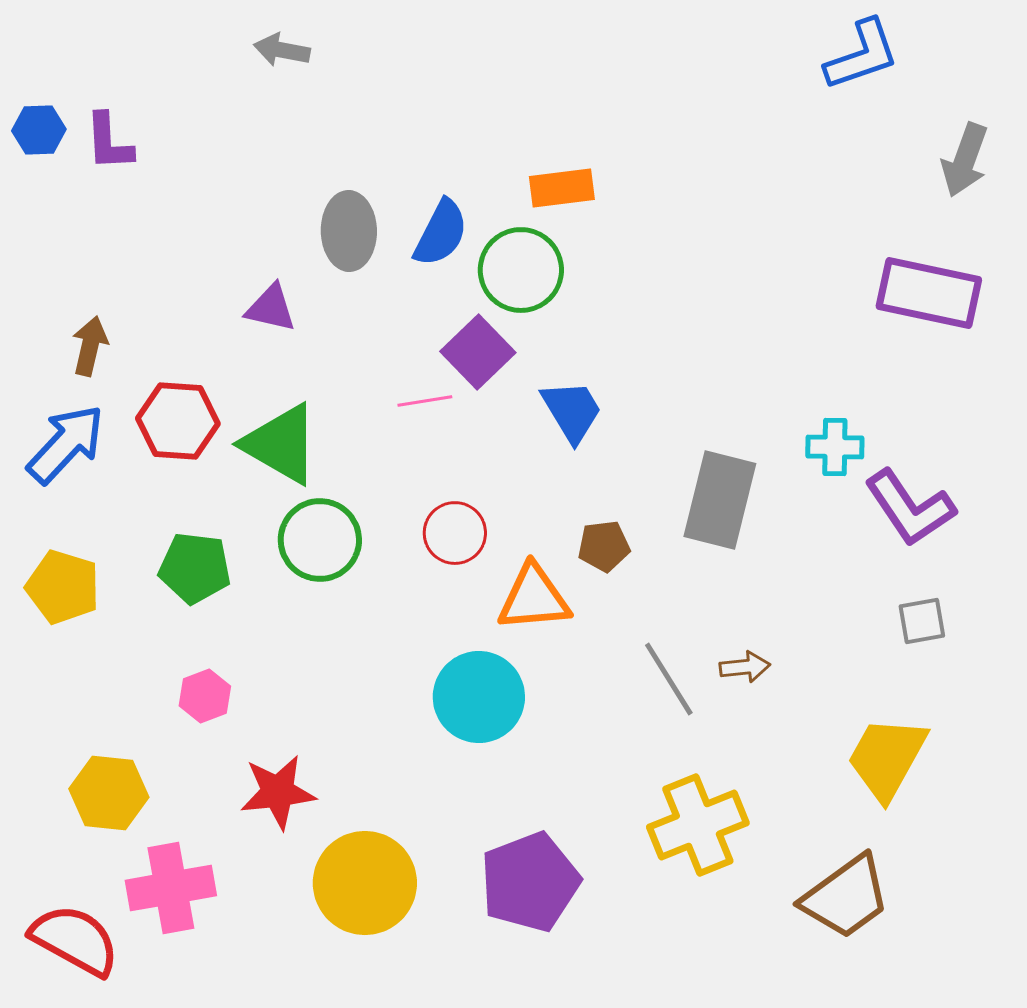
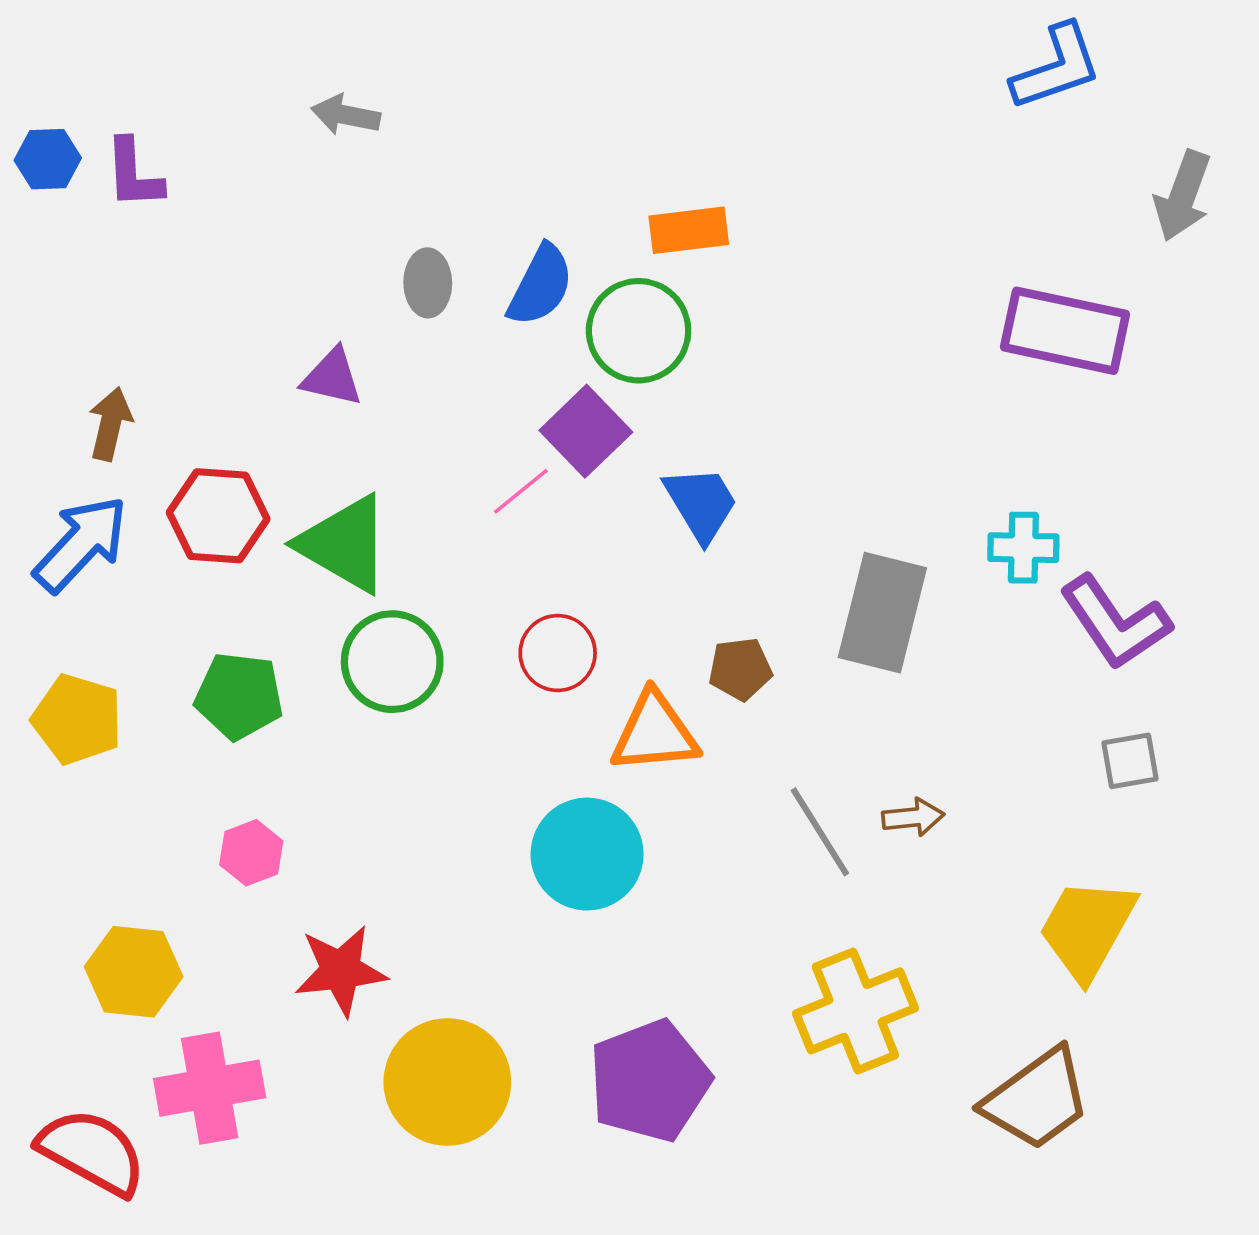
gray arrow: (282, 50) -> (346, 115), moved
gray ellipse: (349, 231) -> (428, 283), size x0.7
purple rectangle: (929, 293) -> (1065, 331), moved
pink line: (425, 401) -> (521, 491), turned -30

